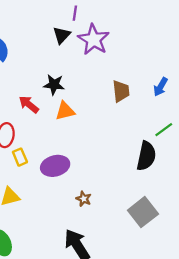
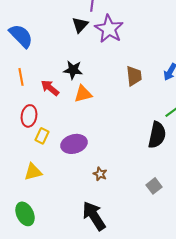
yellow rectangle: (20, 157) -> (42, 136), turned 49
gray square: (143, 212) -> (154, 186), size x0.6

